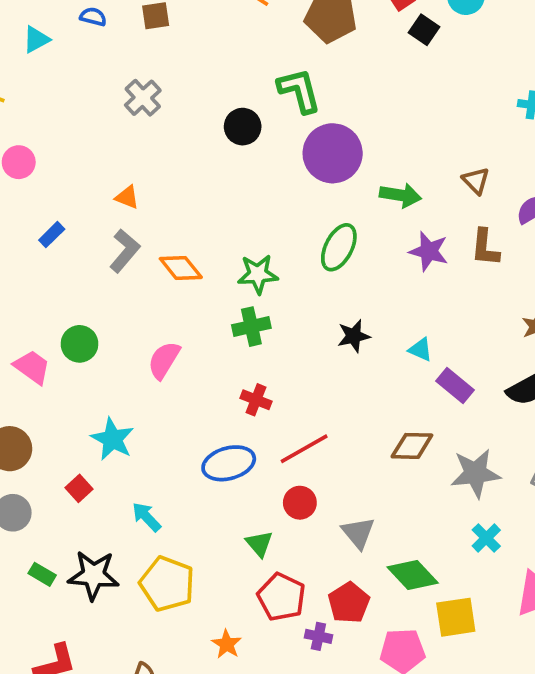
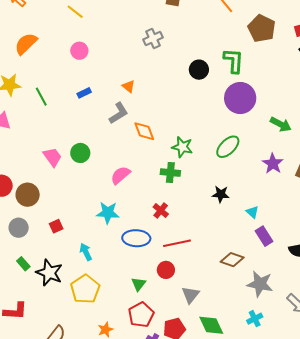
green arrow: (400, 195) -> (281, 124), moved
cyan star: (113, 439) -> (108, 213), moved, turned 30

